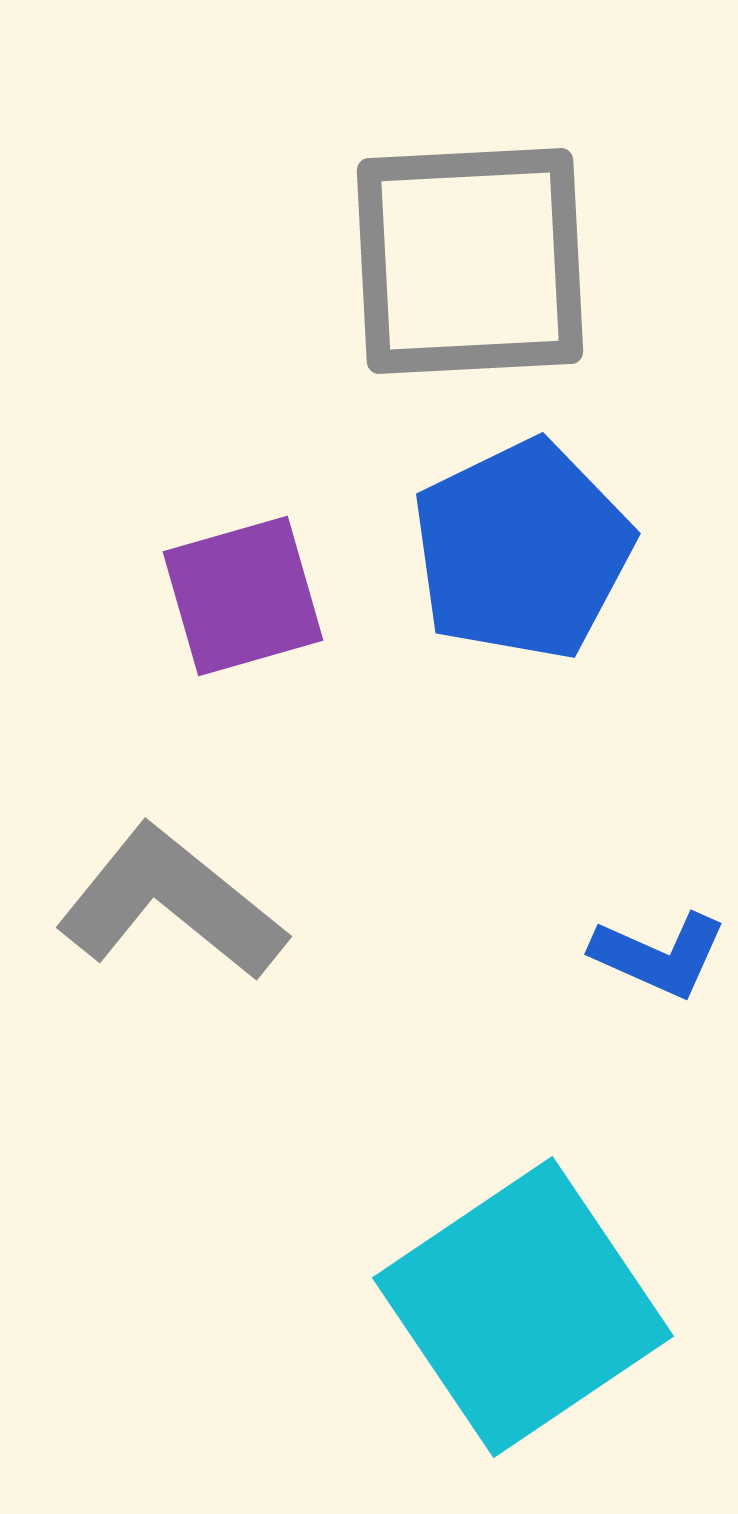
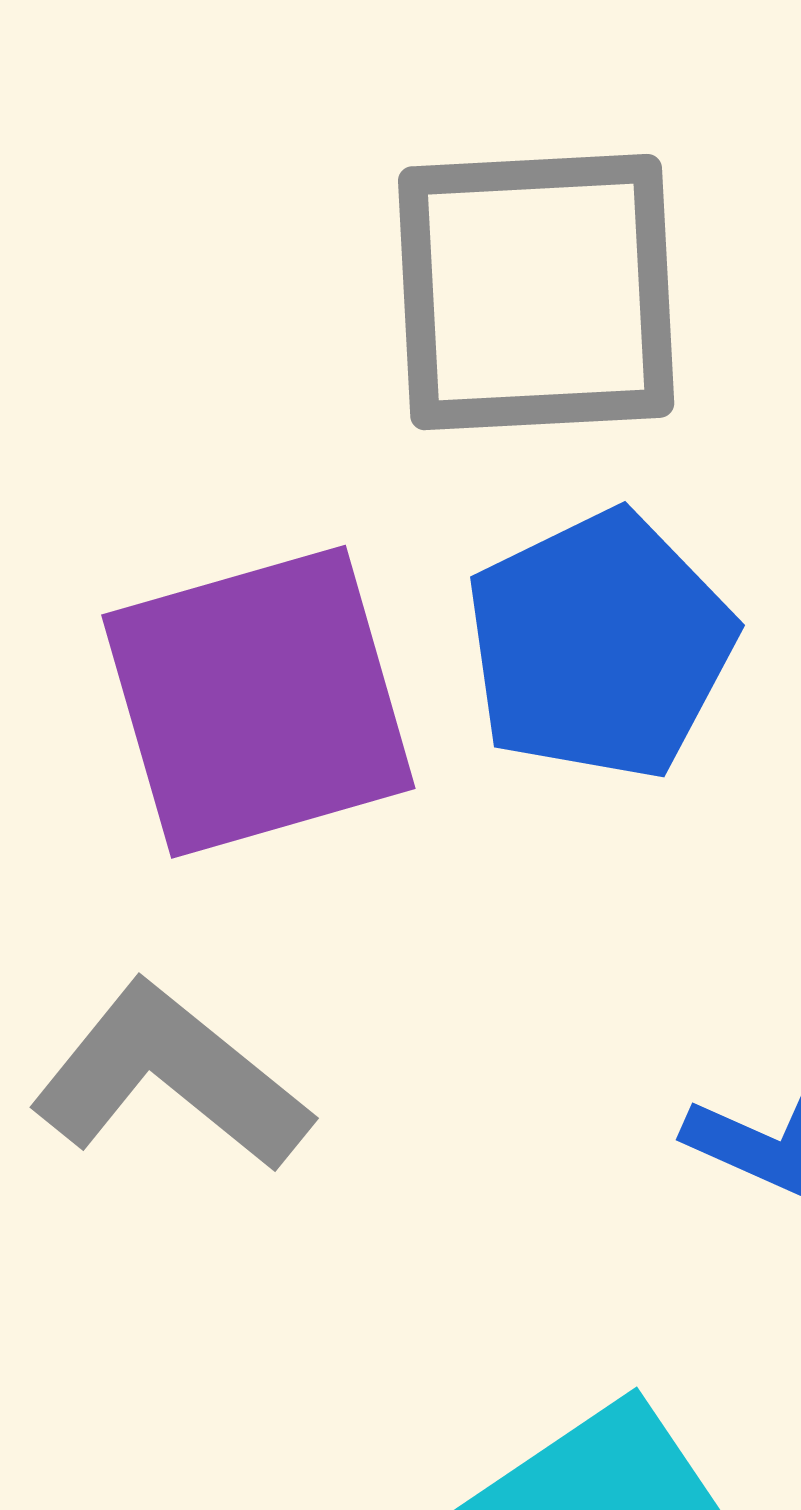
purple square: (243, 596) -> (258, 702), size x1.6

